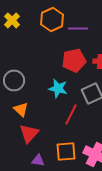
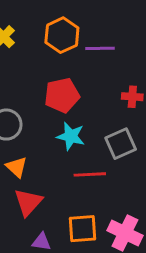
red pentagon: (74, 60) -> (62, 95), moved
red line: (71, 114) -> (90, 174), turned 60

